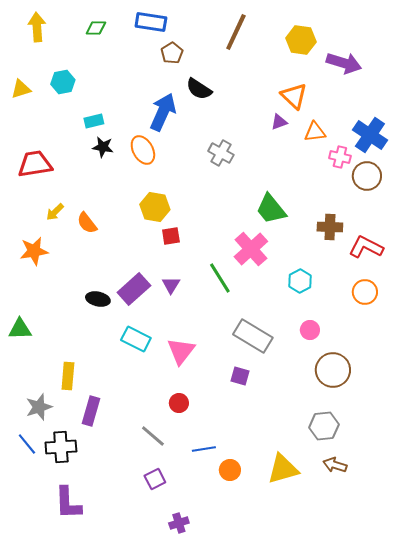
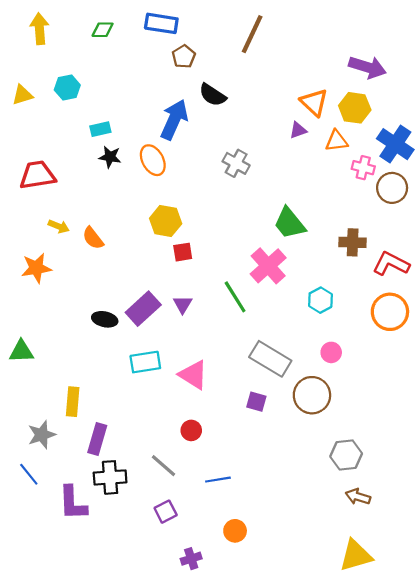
yellow hexagon: (301, 40) -> (355, 108), moved
yellow arrow: (55, 212) -> (59, 226), turned -114
orange circle: (365, 292) -> (390, 312), size x1.4
cyan rectangle: (136, 339) -> (145, 362), turned -36
pink triangle: (181, 351) -> (193, 375), turned -36
brown circle: (333, 370) -> (312, 395), moved
black cross: (61, 447) -> (110, 477), moved
yellow triangle: (283, 469) -> (356, 555), moved
orange circle: (230, 470) -> (235, 531), moved
purple L-shape: (68, 503) -> (73, 503), moved

